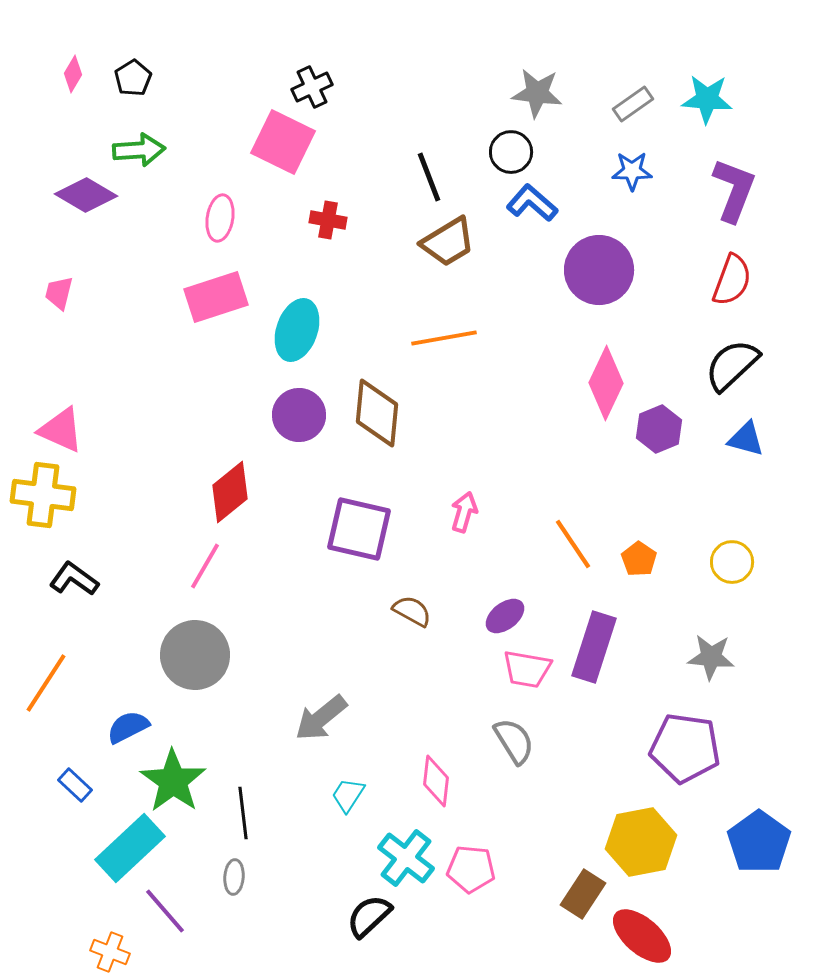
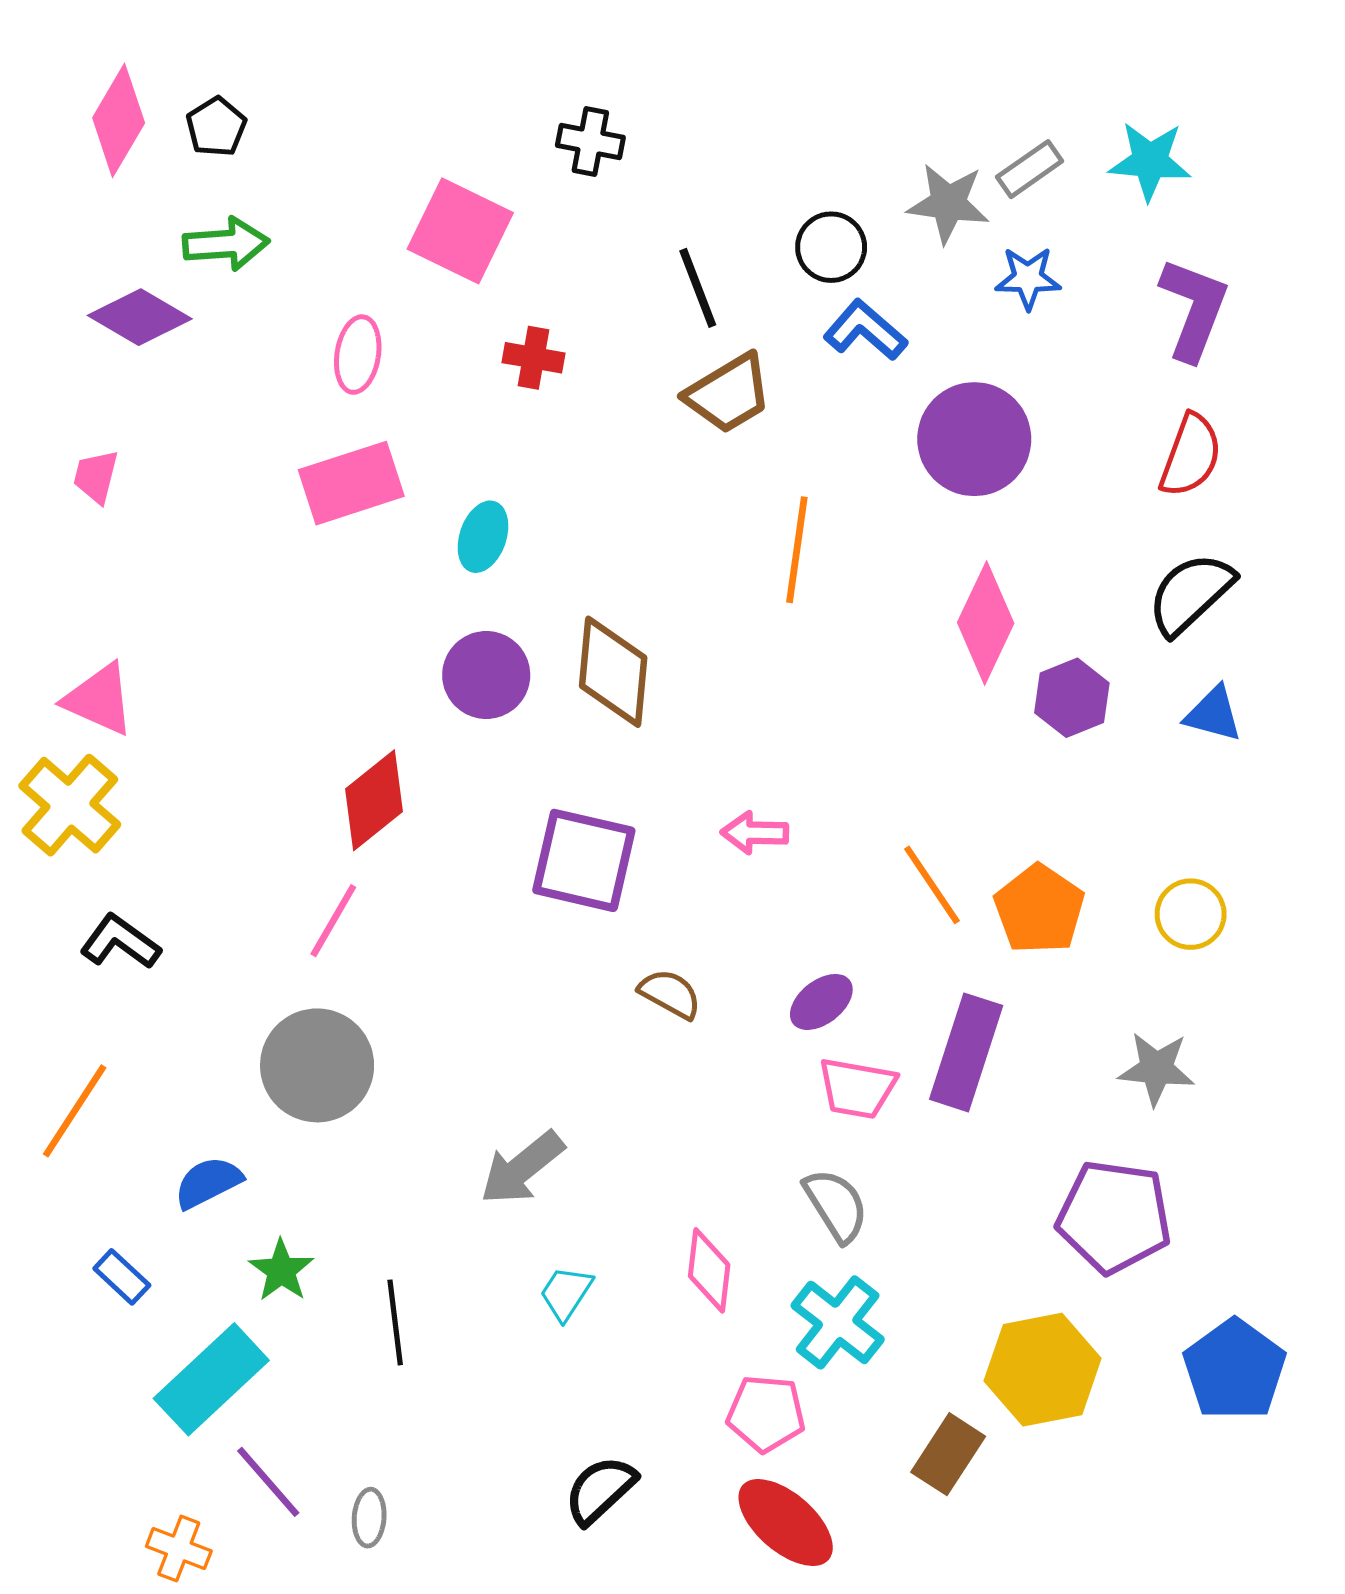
pink diamond: (73, 74) -> (119, 120), size x1.8
black cross: (312, 87) -> (590, 141), moved, turned 36
gray star: (537, 93) -> (948, 203), moved
cyan ellipse: (297, 330) -> (483, 537), size x0.7
orange line: (444, 338) -> (797, 550), moved, turned -72
yellow cross: (43, 495) -> (70, 805), turned 34
pink arrow: (464, 512) -> (755, 833), turned -105
orange pentagon: (639, 559) -> (1039, 909), size x1.6
green star: (173, 781) -> (281, 1270), size x0.6
cyan cross: (406, 858) -> (838, 1322), moved
gray ellipse: (234, 877) -> (369, 1518), moved
red ellipse: (642, 936) -> (786, 1523), moved

